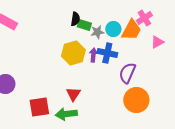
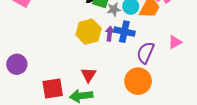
pink triangle: (157, 42) -> (175, 42), moved
orange circle: (136, 100) -> (138, 81), moved

